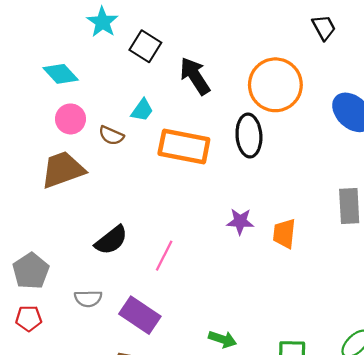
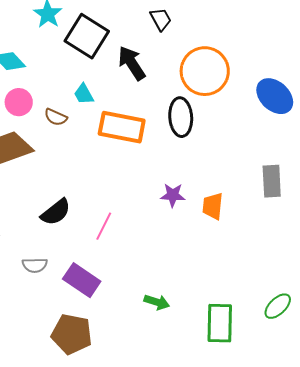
black trapezoid: (324, 28) -> (161, 19), moved
black square: (145, 46) -> (87, 36), size x1.5
cyan trapezoid: (142, 110) -> (84, 94), turned 115

